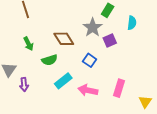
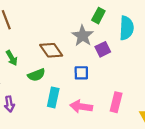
cyan semicircle: (132, 23) -> (126, 28), size x1.5
blue square: (90, 60) -> (81, 73), turned -32
cyan rectangle: (63, 81) -> (53, 97), turned -36

